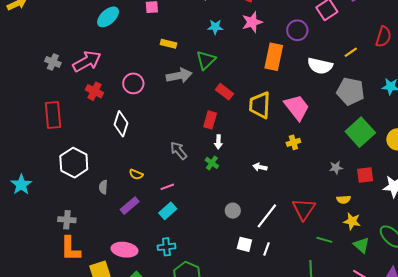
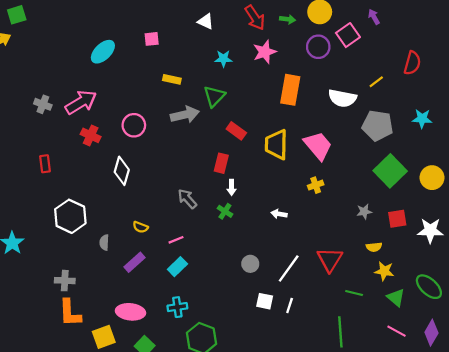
purple circle: (297, 30) -> (318, 47), moved
red rectangle: (53, 115) -> (45, 164), size x0.6

